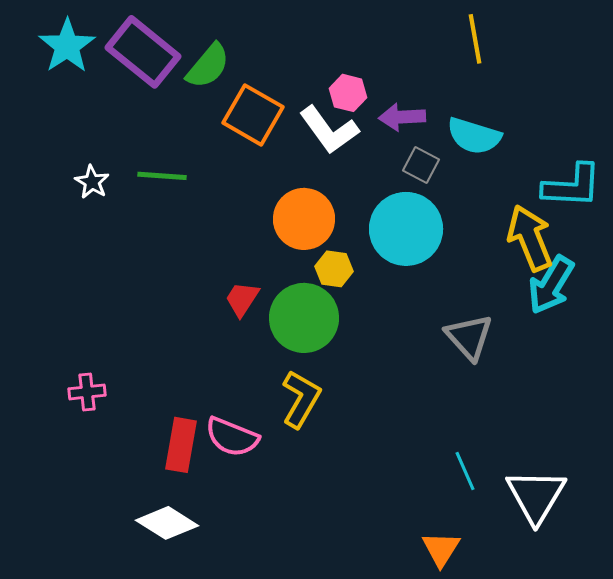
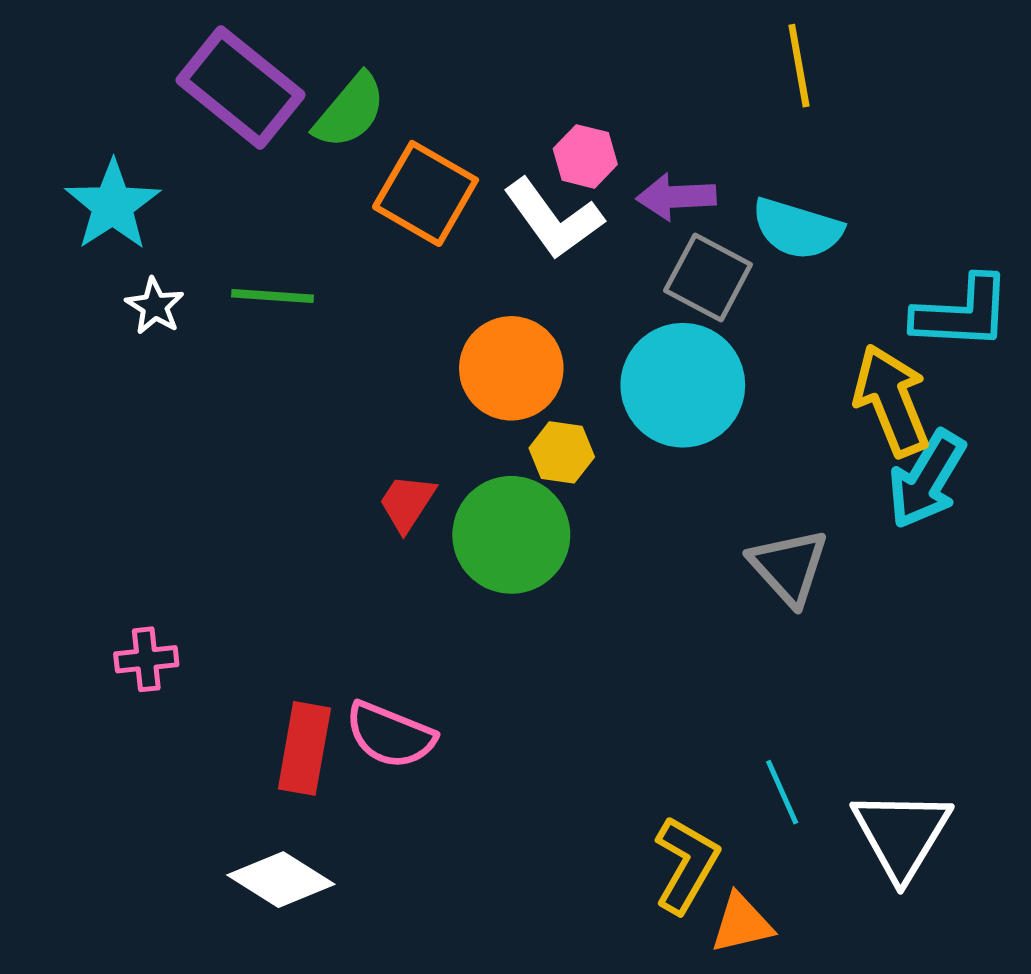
cyan star: (67, 46) -> (113, 205), moved
gray square: (421, 165) -> (708, 278), size x1.4
yellow L-shape: (301, 399) -> (686, 865), moved
orange triangle: (441, 549) -> (742, 923), turned 45

